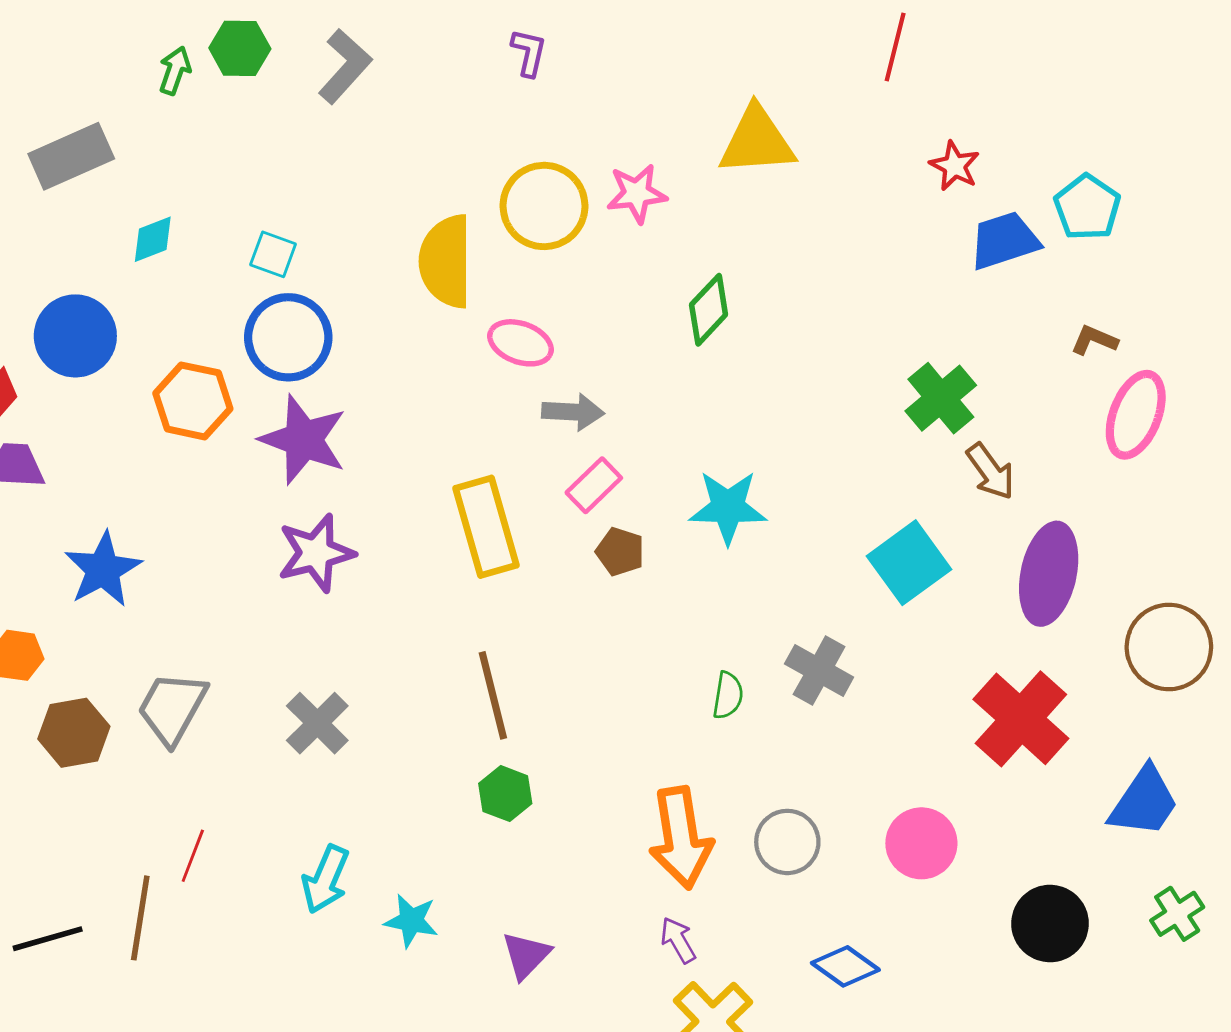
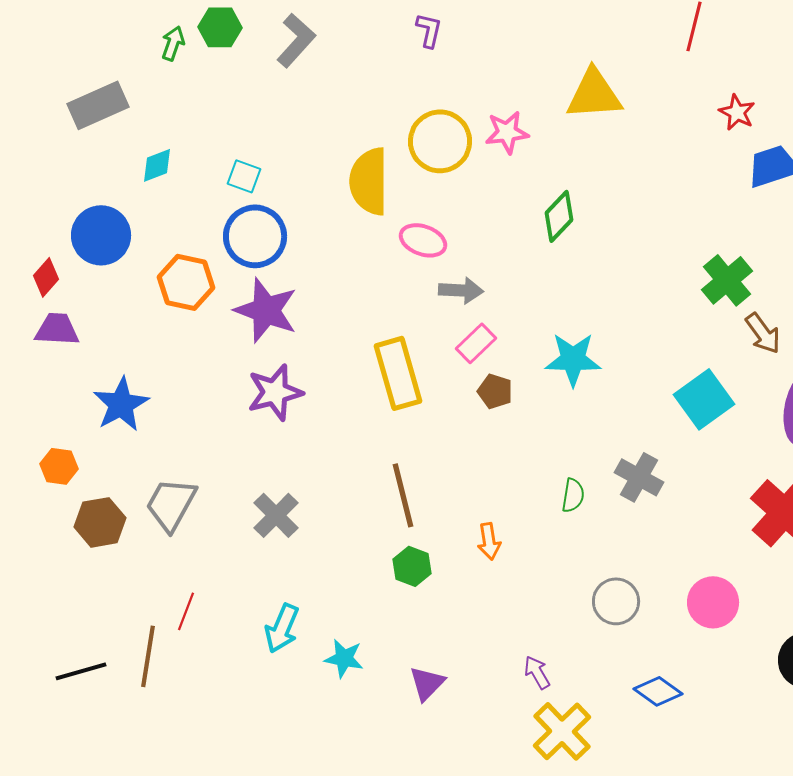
orange arrow: (681, 838) -> (489, 541), moved, size x0.5

